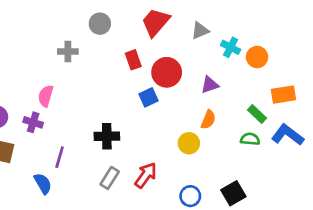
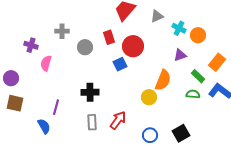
gray circle: (100, 24) -> (85, 47), moved
purple triangle: (210, 85) -> (180, 55), moved
orange rectangle: (283, 95) -> (217, 62), turned -42
orange semicircle: (208, 120) -> (163, 80), size x1.5
purple cross: (33, 122) -> (31, 45), moved
gray rectangle: (110, 178) -> (92, 122), turned -35

